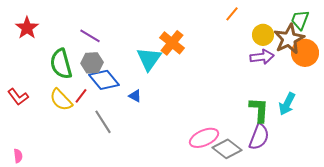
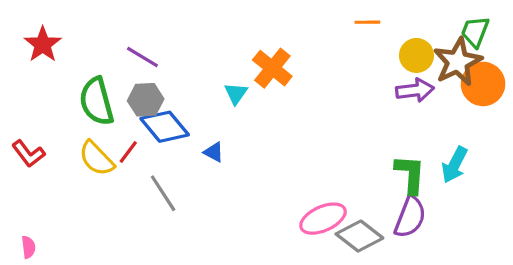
orange line: (232, 14) -> (367, 22), turned 49
cyan triangle: (149, 59) -> (236, 93), size x0.6

